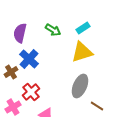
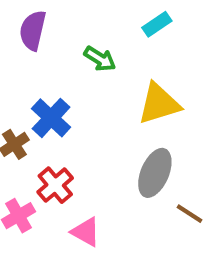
cyan rectangle: (83, 28) -> (157, 24), moved
purple semicircle: (20, 33) -> (33, 30), moved

